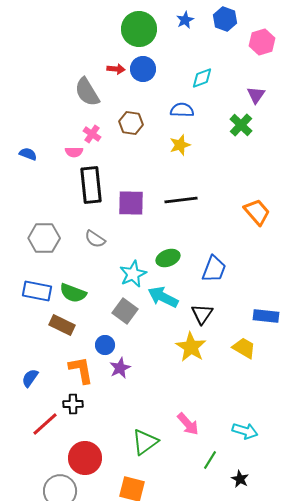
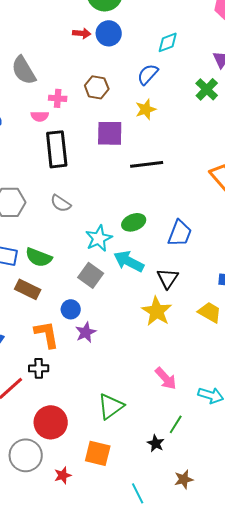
gray semicircle: (87, 92) -> (24, 70), moved
blue semicircle: (182, 110) -> (148, 74), turned -50
pink cross: (92, 134) -> (58, 98), turned -30
purple square: (131, 203) -> (110, 133), moved
pink arrow: (188, 424) -> (166, 378), moved
black star: (240, 479) -> (156, 443), moved

